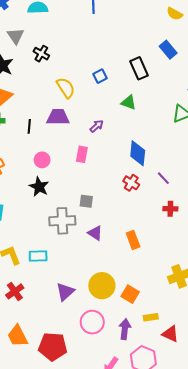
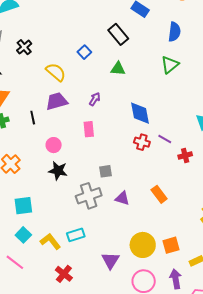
black cross: (41, 54) -> (24, 47), turned 35
purple line: (163, 178) -> (165, 139), moved
orange square: (130, 294) -> (171, 245), turned -30

